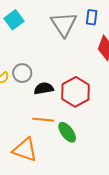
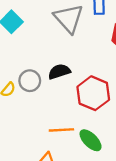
black semicircle: (44, 88) -> (59, 72), moved

